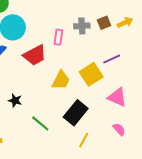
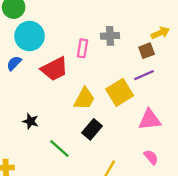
brown square: (104, 23) -> (147, 51), moved
pink triangle: (117, 97) -> (150, 120), turned -30
black rectangle: (76, 113) -> (92, 129), moved, size x0.7

